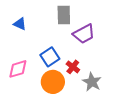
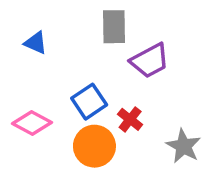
pink diamond: (18, 69) -> (32, 123), turned 45
gray star: (92, 82) -> (184, 146), moved

